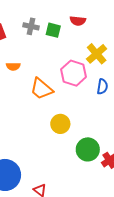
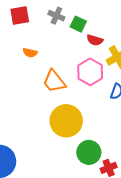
red semicircle: (78, 21) -> (95, 40), moved
yellow circle: (60, 124) -> (66, 121), size x1.6

